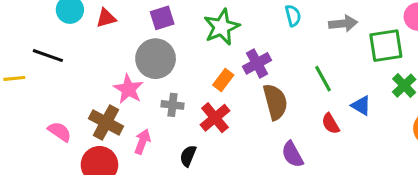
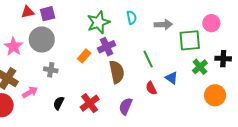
red triangle: (106, 18) -> (28, 12), moved
green star: (222, 27) -> (98, 22), moved
pink star: (128, 89) -> (13, 47), moved
red cross: (215, 118) -> (90, 103), moved
pink arrow: (142, 142) -> (30, 92), turned 35
purple semicircle: (292, 154) -> (126, 106), turned 48

